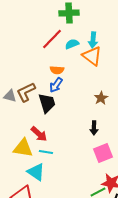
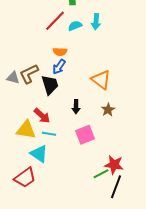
orange triangle: (92, 56) -> (101, 80), moved
brown star: (101, 98) -> (108, 110), moved
black arrow: (94, 128) -> (76, 107), moved
pink square: (103, 153) -> (85, 135), moved

